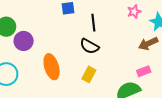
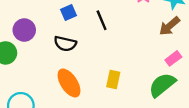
purple circle: (24, 41) -> (24, 30), moved
black semicircle: (89, 46) -> (65, 44), moved

